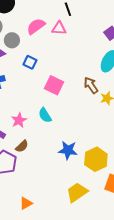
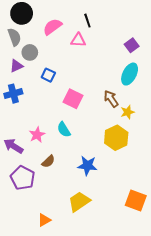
pink semicircle: (36, 26) -> (52, 27), moved
brown semicircle: (22, 146) -> (48, 161), moved
yellow hexagon: (96, 159) -> (116, 138), moved
yellow trapezoid: (77, 192) -> (79, 202), moved

